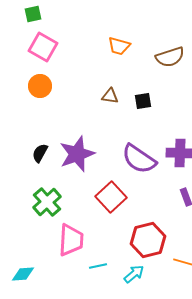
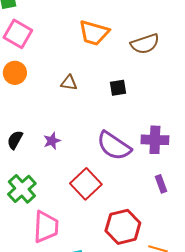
orange trapezoid: (119, 46) -> (94, 33), size x1.4
brown triangle: (110, 96) -> (69, 83), moved
purple star: (77, 154) -> (52, 141), size x0.5

